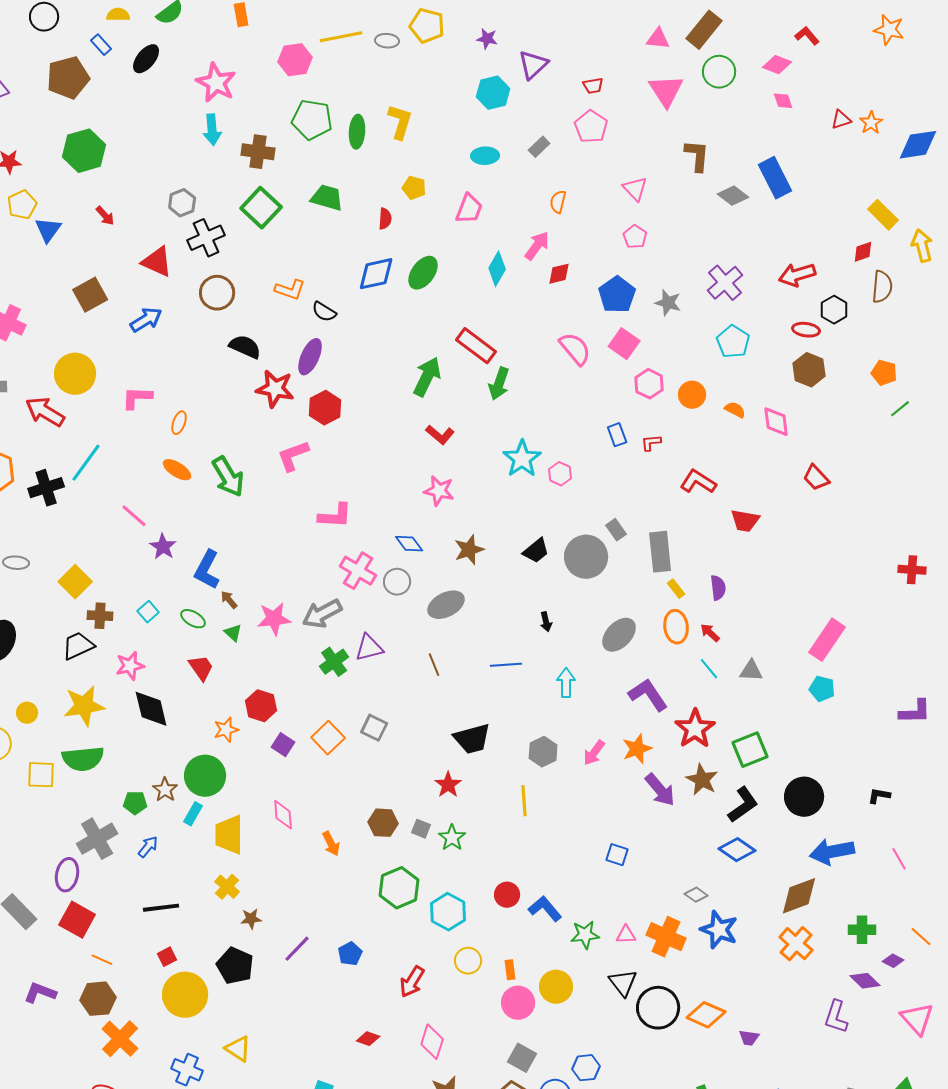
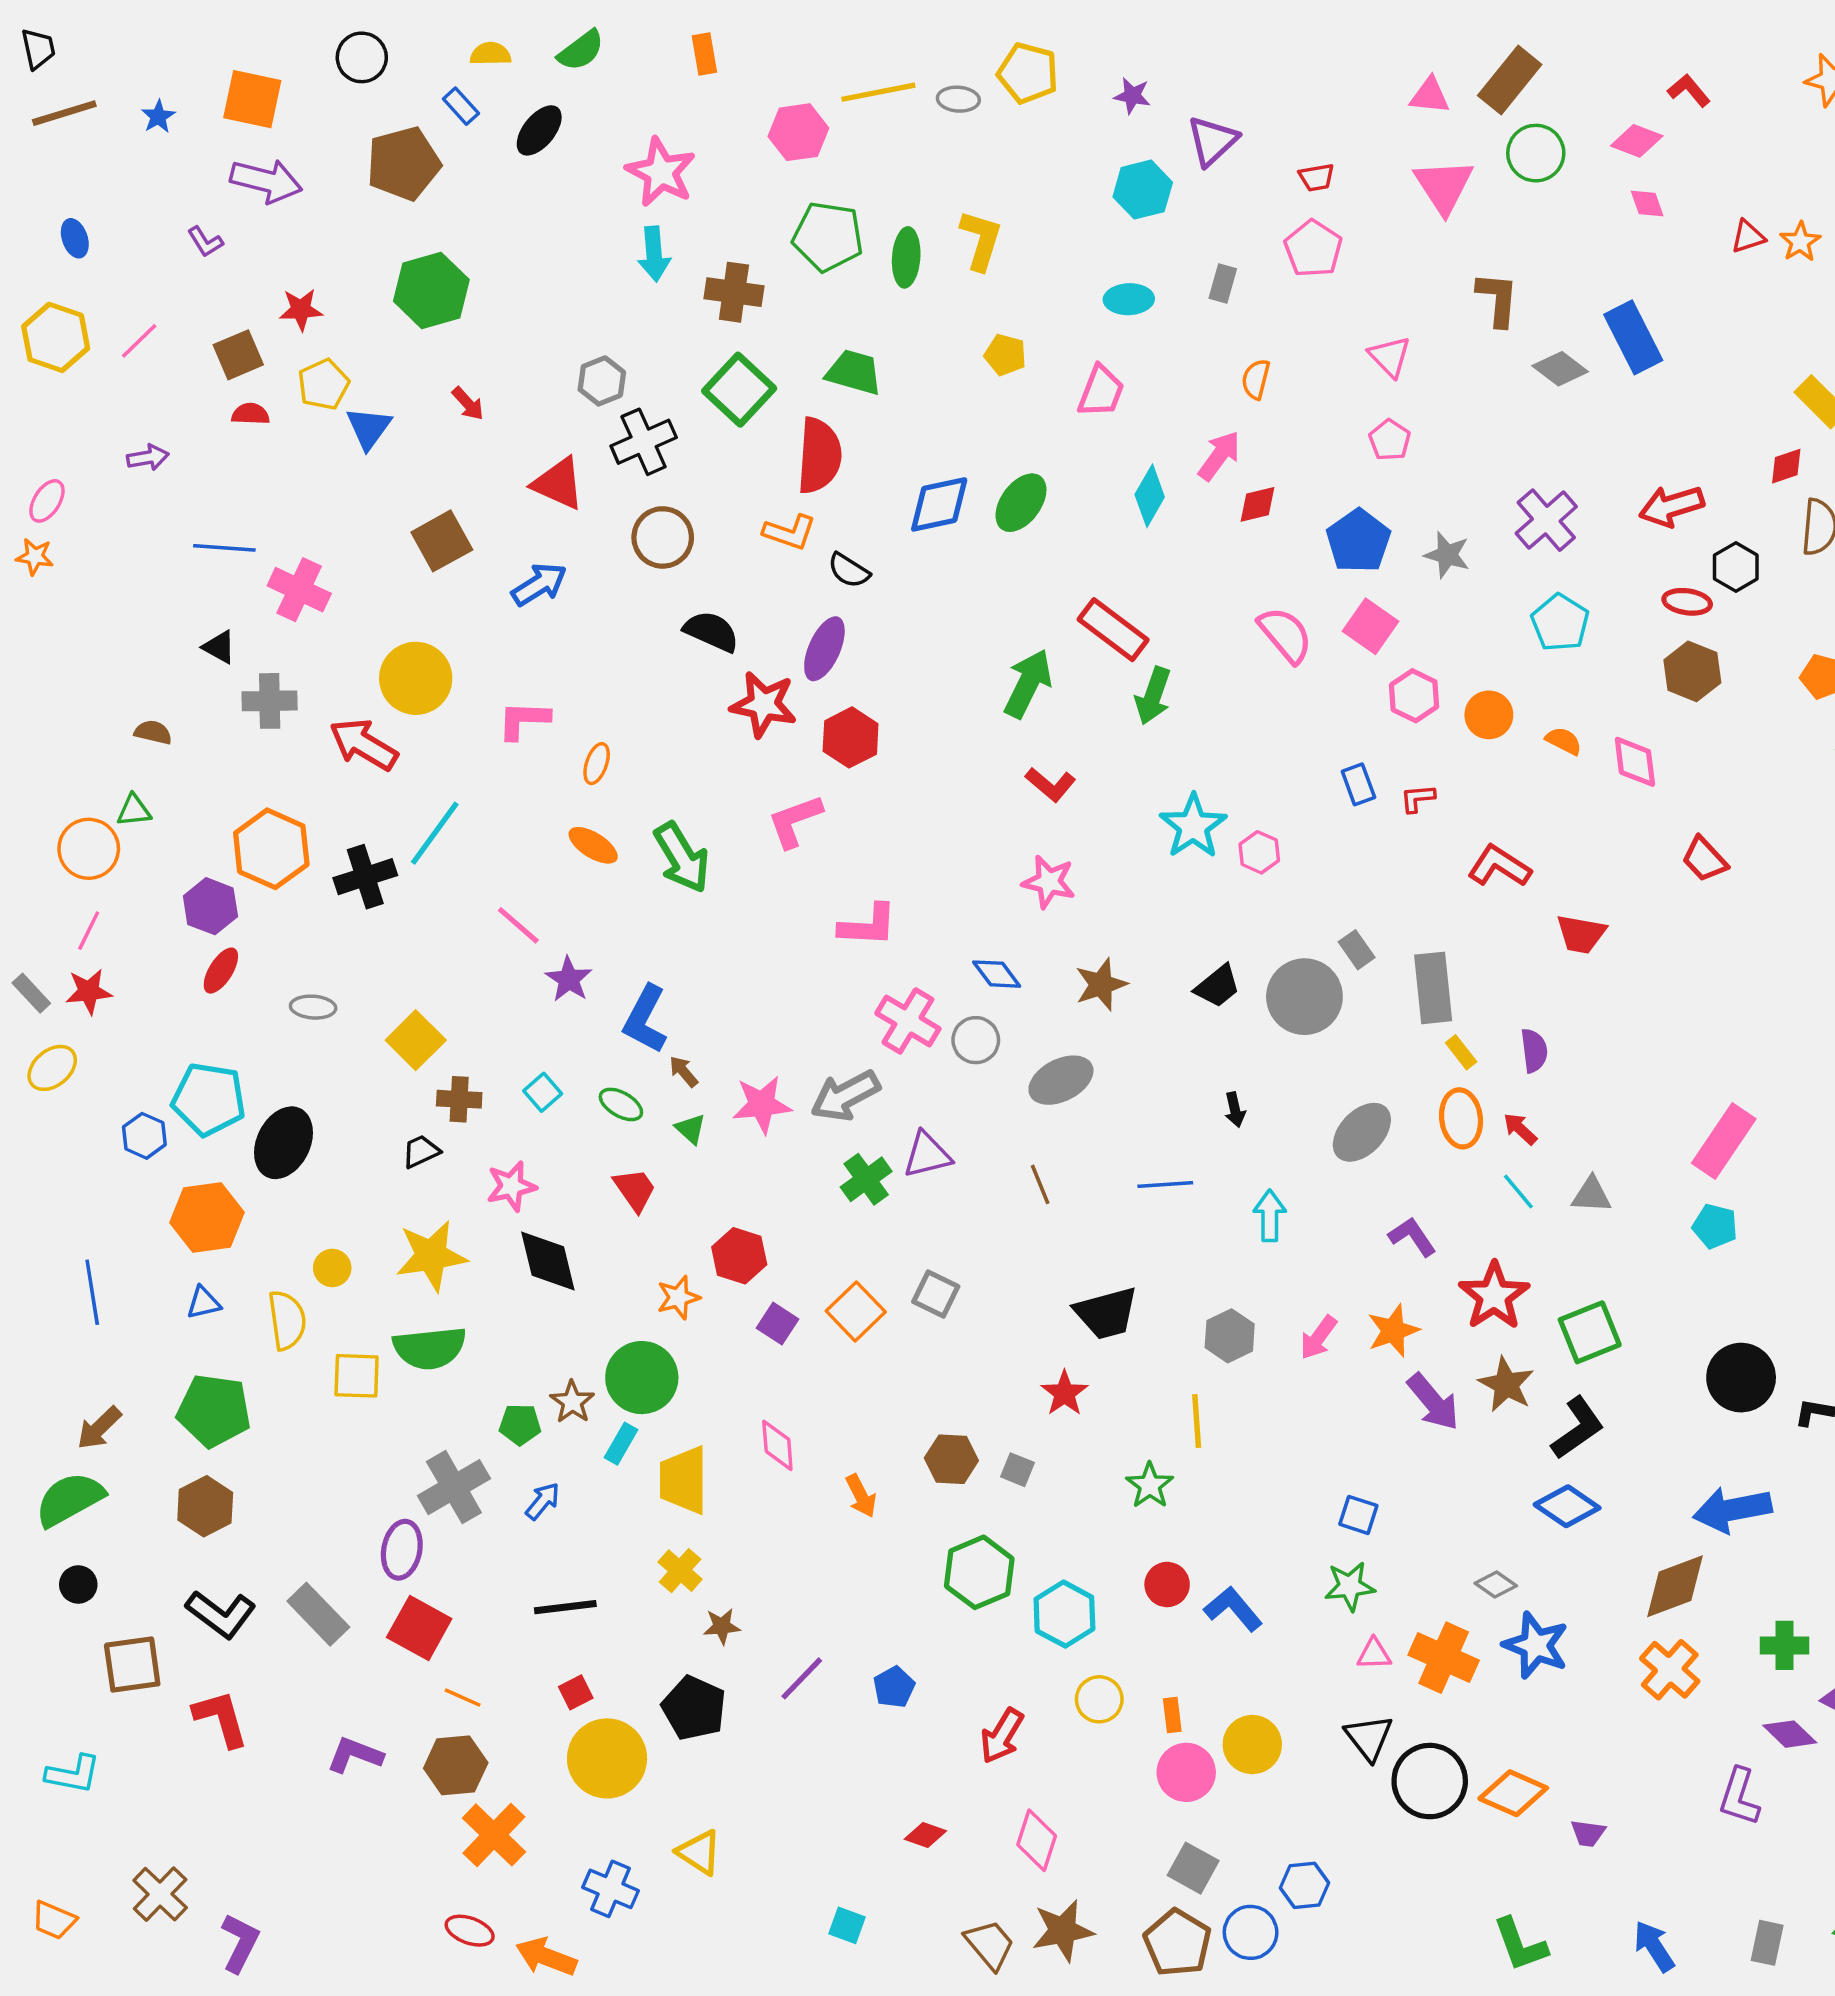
gray rectangle: (539, 147) -> (1223, 284), turned -30
red semicircle: (385, 219) -> (819, 456), moved, size x2.0
black trapezoid: (78, 646) -> (421, 1151), size x0.7
purple L-shape: (648, 695) -> (1412, 1237), size x0.7
black circle: (804, 797) -> (1741, 1378), moved
green star: (452, 838) -> (1150, 1485), moved
green star: (585, 935) -> (1350, 1586), moved

